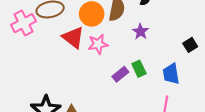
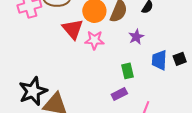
purple rectangle: (120, 74) -> (119, 94), moved
blue trapezoid: (171, 74) -> (159, 60), moved

